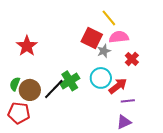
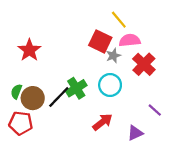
red cross: (132, 59) -> (144, 64), size x1.5
red arrow: (118, 86) -> (102, 122), moved
purple line: (128, 101) -> (155, 110), moved, turned 48

